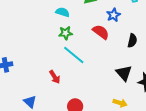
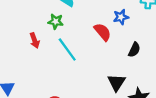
green star: (66, 33) -> (56, 21), moved
red arrow: (55, 77) -> (35, 41), moved

